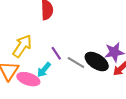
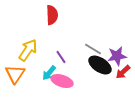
gray line: (76, 63) -> (93, 49), moved
pink ellipse: (28, 79) -> (62, 81), moved

